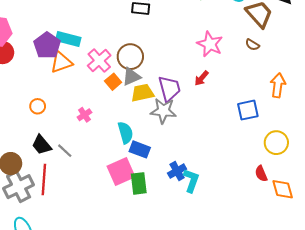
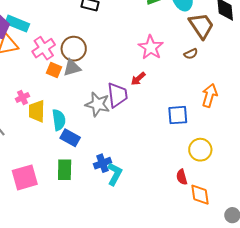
brown semicircle: (252, 45) -> (191, 54), turned -64
orange square: (113, 82) -> (54, 70), turned -35
purple trapezoid: (169, 89) -> (117, 95), moved
yellow trapezoid: (142, 93) -> (37, 111), moved, turned -85
pink square: (121, 171) -> (25, 177), moved

